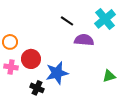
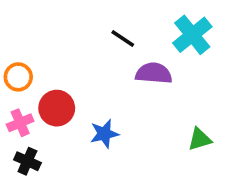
pink cross: (11, 67) -> (20, 123), turned -32
blue star: (57, 73) -> (104, 134), size x0.7
black cross: (37, 88) -> (27, 161), moved

